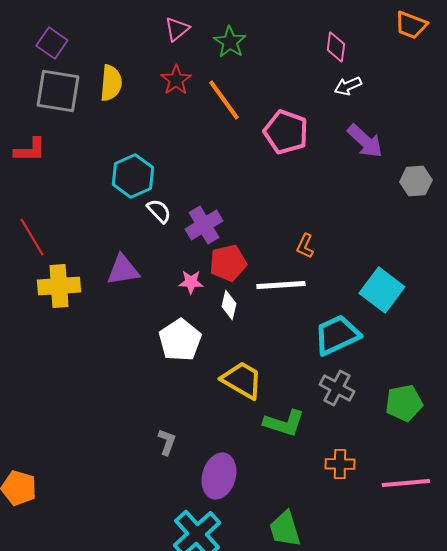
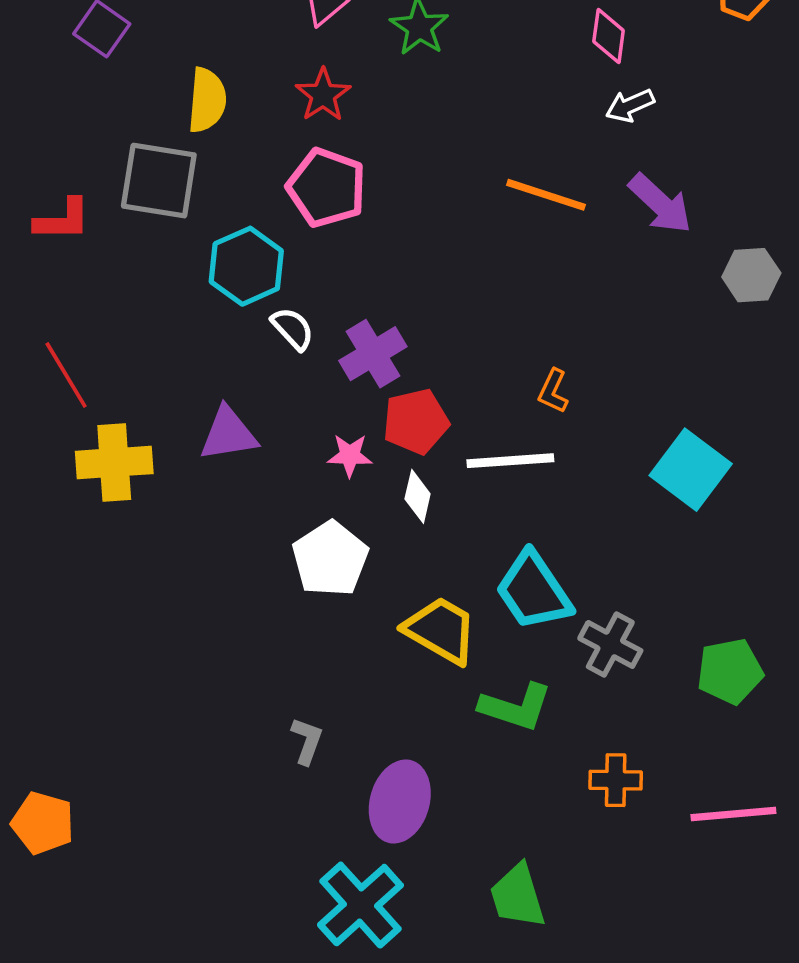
gray square: (58, 91) -> (159, 181), moved
orange line: (224, 100) -> (546, 195), moved, turned -36
pink pentagon: (286, 132) -> (327, 188), moved
cyan trapezoid: (337, 335) -> (534, 591), moved, turned -99

